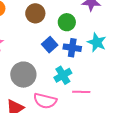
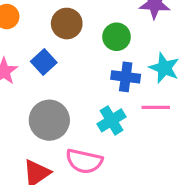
blue square: (50, 45) -> (44, 62), moved
pink line: (81, 92) -> (156, 107), moved

